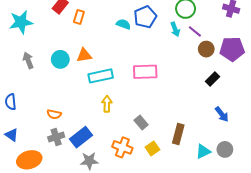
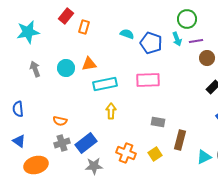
blue pentagon: (145, 17) -> (151, 43), moved, turned -30
purple line: (195, 31) -> (196, 41), turned -48
gray rectangle: (141, 123) -> (158, 122), moved, turned -40

